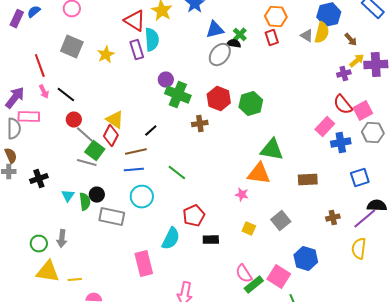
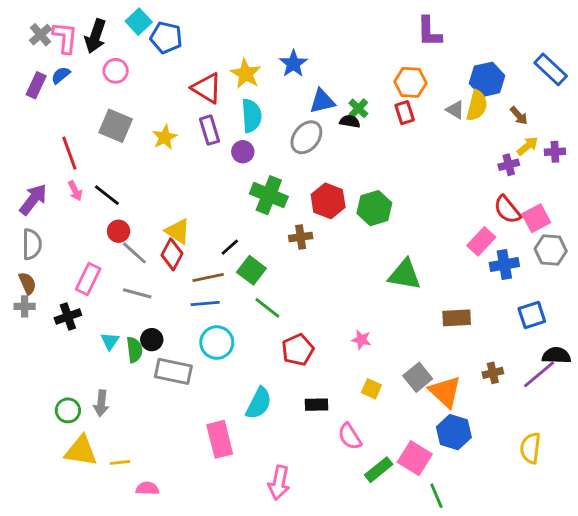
cyan semicircle: (152, 40) -> (251, 116), moved
gray ellipse: (220, 55) -> (306, 137), moved
purple cross: (376, 65) -> (555, 152), size x0.6
purple circle: (166, 80) -> (243, 152), moved
pink rectangle: (29, 117) -> (88, 279), moved, turned -65
green square: (95, 151) -> (251, 270), moved
orange triangle: (259, 174) -> (445, 392), moved, turned 35
red pentagon: (194, 216) -> (298, 350), moved
yellow semicircle: (359, 249) -> (530, 448), moved
pink semicircle: (244, 274) -> (350, 436), moved

